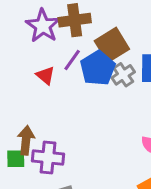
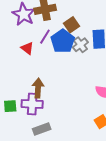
brown square: (112, 45) -> (72, 25), size x0.7
brown arrow: (26, 140) -> (38, 88), moved

